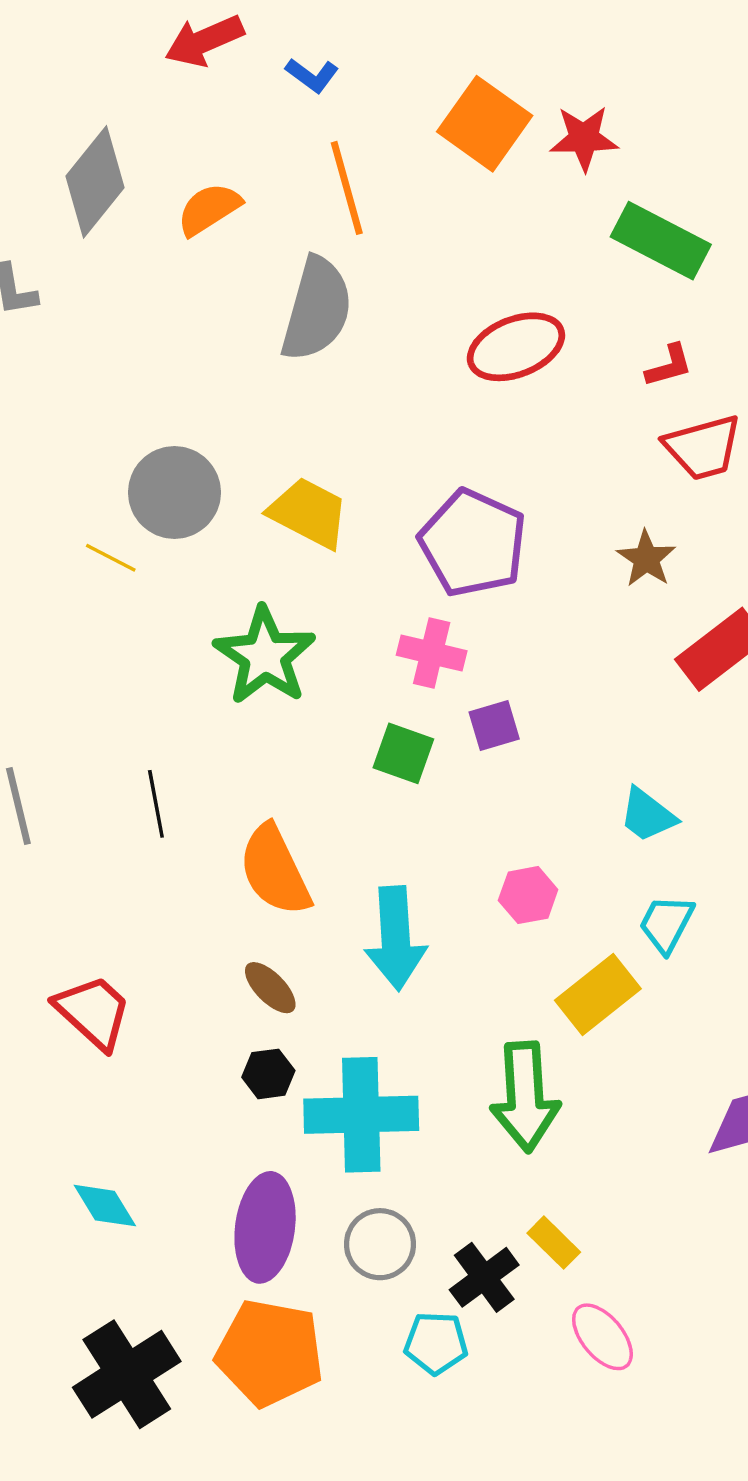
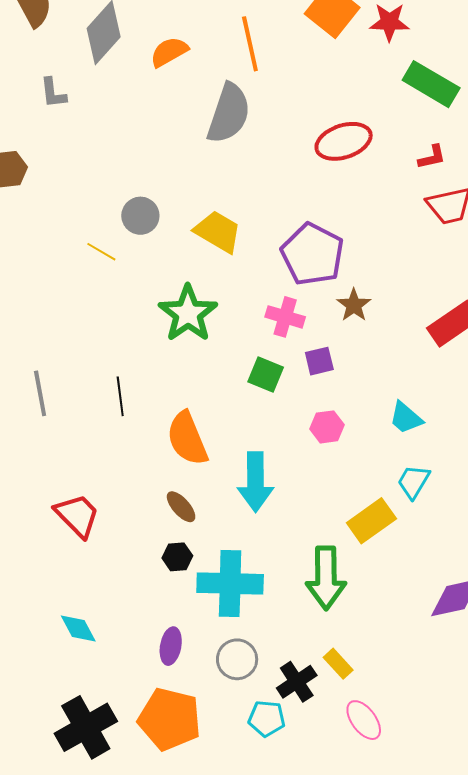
gray circle: (174, 492) -> (140, 216), size x0.7
brown star: (646, 559) -> (354, 305), moved
pink hexagon: (528, 895) -> (327, 427), moved
purple ellipse: (265, 1227) -> (171, 646), size x0.6

